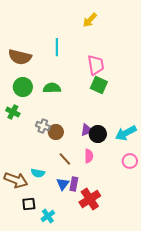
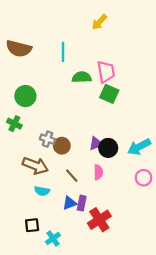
brown semicircle: (20, 57) -> (19, 49), moved
green semicircle: (52, 88) -> (82, 77), moved
brown arrow: (16, 180) -> (35, 166), moved
blue triangle: (63, 184) -> (70, 203), turned 32

